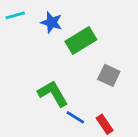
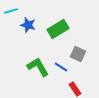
blue star: (52, 22) -> (28, 25), moved
blue line: (75, 117) -> (61, 67), moved

